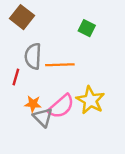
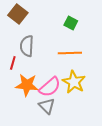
orange line: (60, 65) -> (70, 53), moved
orange star: (33, 104) -> (27, 85), size x1.6
gray triangle: (43, 117) -> (47, 106), moved

